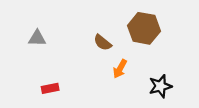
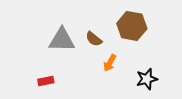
gray triangle: (37, 38) -> (62, 40), moved, size x1.6

